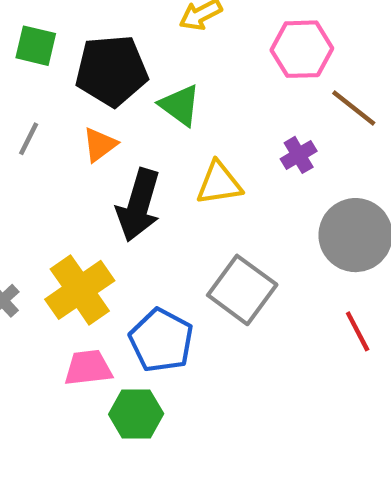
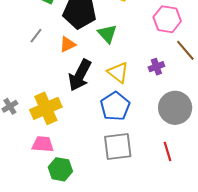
yellow triangle: (219, 183) -> (118, 72), turned 35
gray square: (242, 290) -> (118, 147), moved, turned 36
blue pentagon: (161, 340) -> (115, 106), moved

